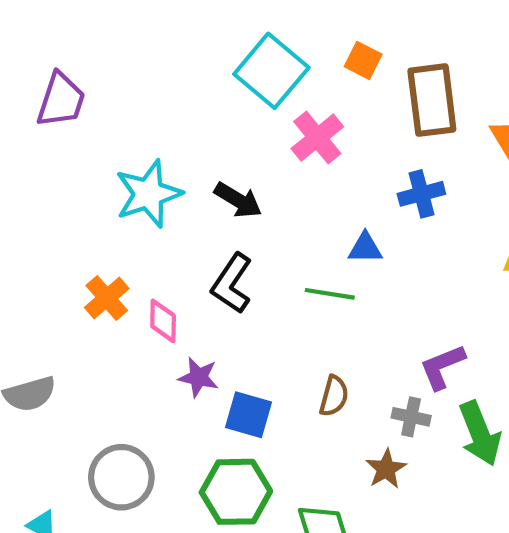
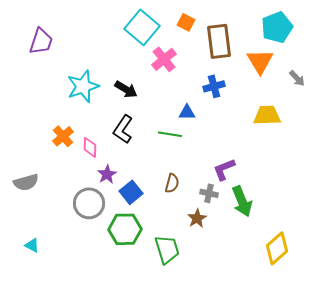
purple star: (198, 377) -> (107, 174), turned 30
blue square: (248, 415) -> (131, 192), turned 35
gray circle: (121, 477) -> (89, 203), moved

